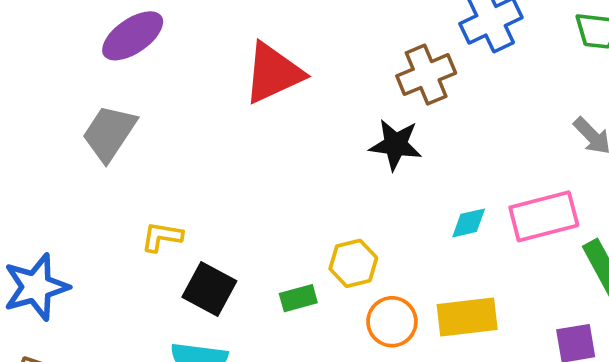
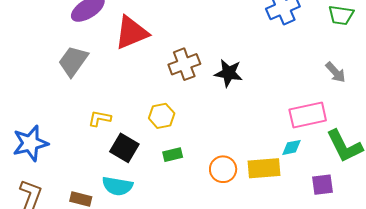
red triangle: (273, 73) -> (131, 33), moved
brown cross: (426, 75) -> (184, 64), moved
cyan diamond: (469, 223) -> (291, 147), moved
yellow hexagon: (353, 263) -> (162, 116), moved

